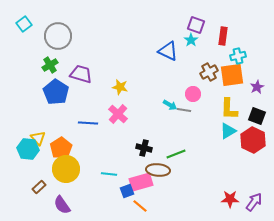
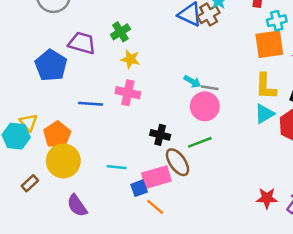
green cross: (50, 65) -> (120, 32), moved
brown cross: (209, 72) -> (209, 15), moved
pink circle: (193, 94) -> (205, 106), moved, size x1.5
pink cross: (118, 114) -> (128, 93), turned -30
brown ellipse: (158, 170) -> (177, 162), turned 50
purple semicircle: (62, 205) -> (77, 206), moved

